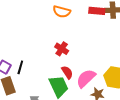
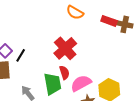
red cross: (62, 49) -> (65, 48), size x1.6

